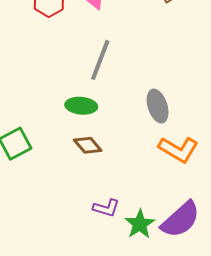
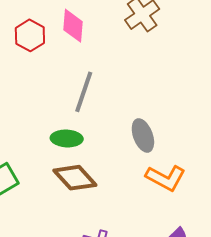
brown diamond: (88, 145) -> (75, 178), size x1.5

